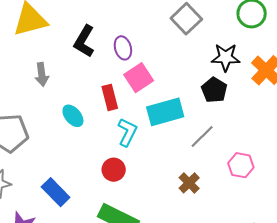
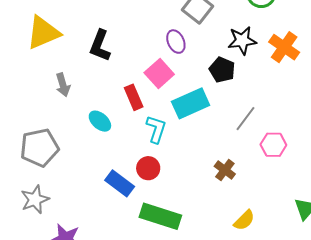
purple ellipse: (123, 48) -> (176, 42), moved
black pentagon: (214, 90) -> (222, 70), moved
gray line: (202, 136) -> (245, 119), moved
blue rectangle: (56, 192) -> (120, 183), moved

